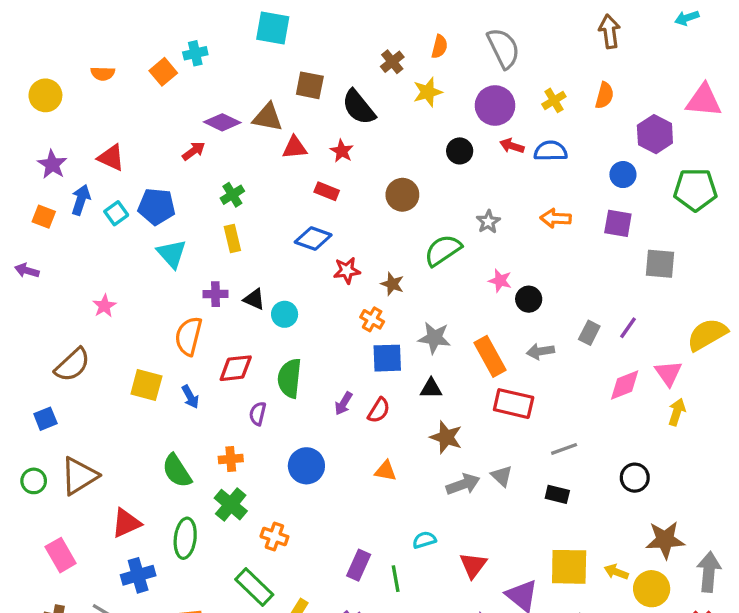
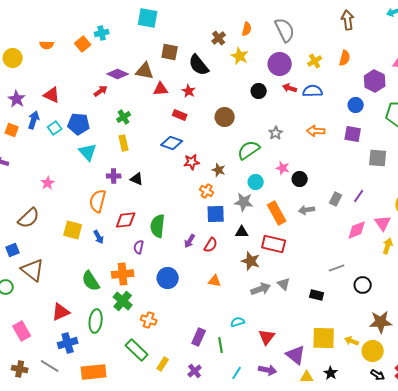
yellow star: (428, 92) -> (240, 56), turned -30
cyan circle: (285, 314) -> (256, 182), moved
red rectangle: (514, 404) -> (274, 244), moved
gray line: (564, 449) -> (337, 268), moved
orange cross: (231, 459) -> (123, 274), size x1.5
brown triangle: (79, 476) -> (33, 270), moved, turned -50

